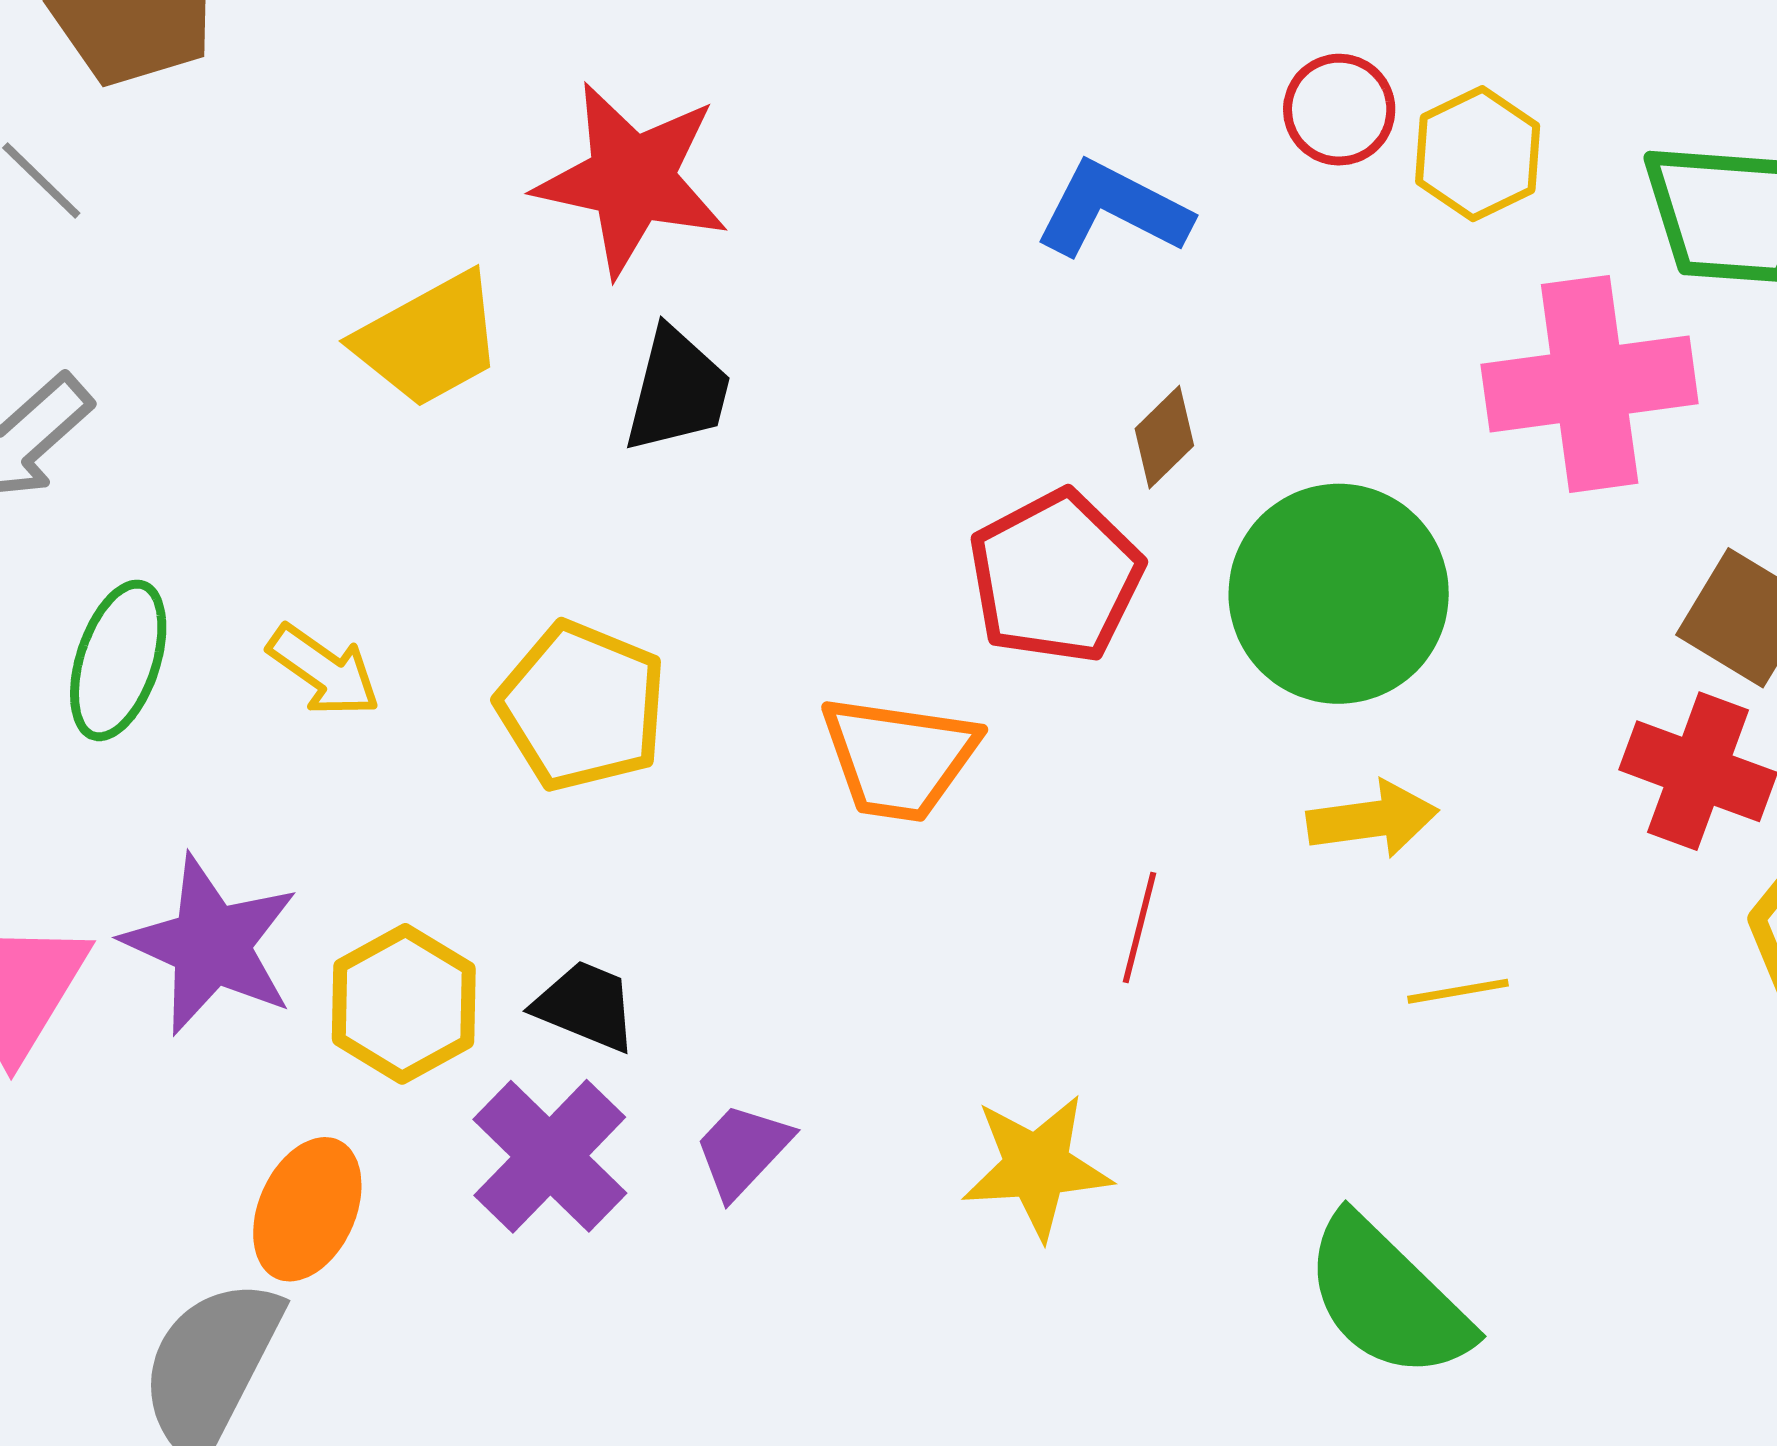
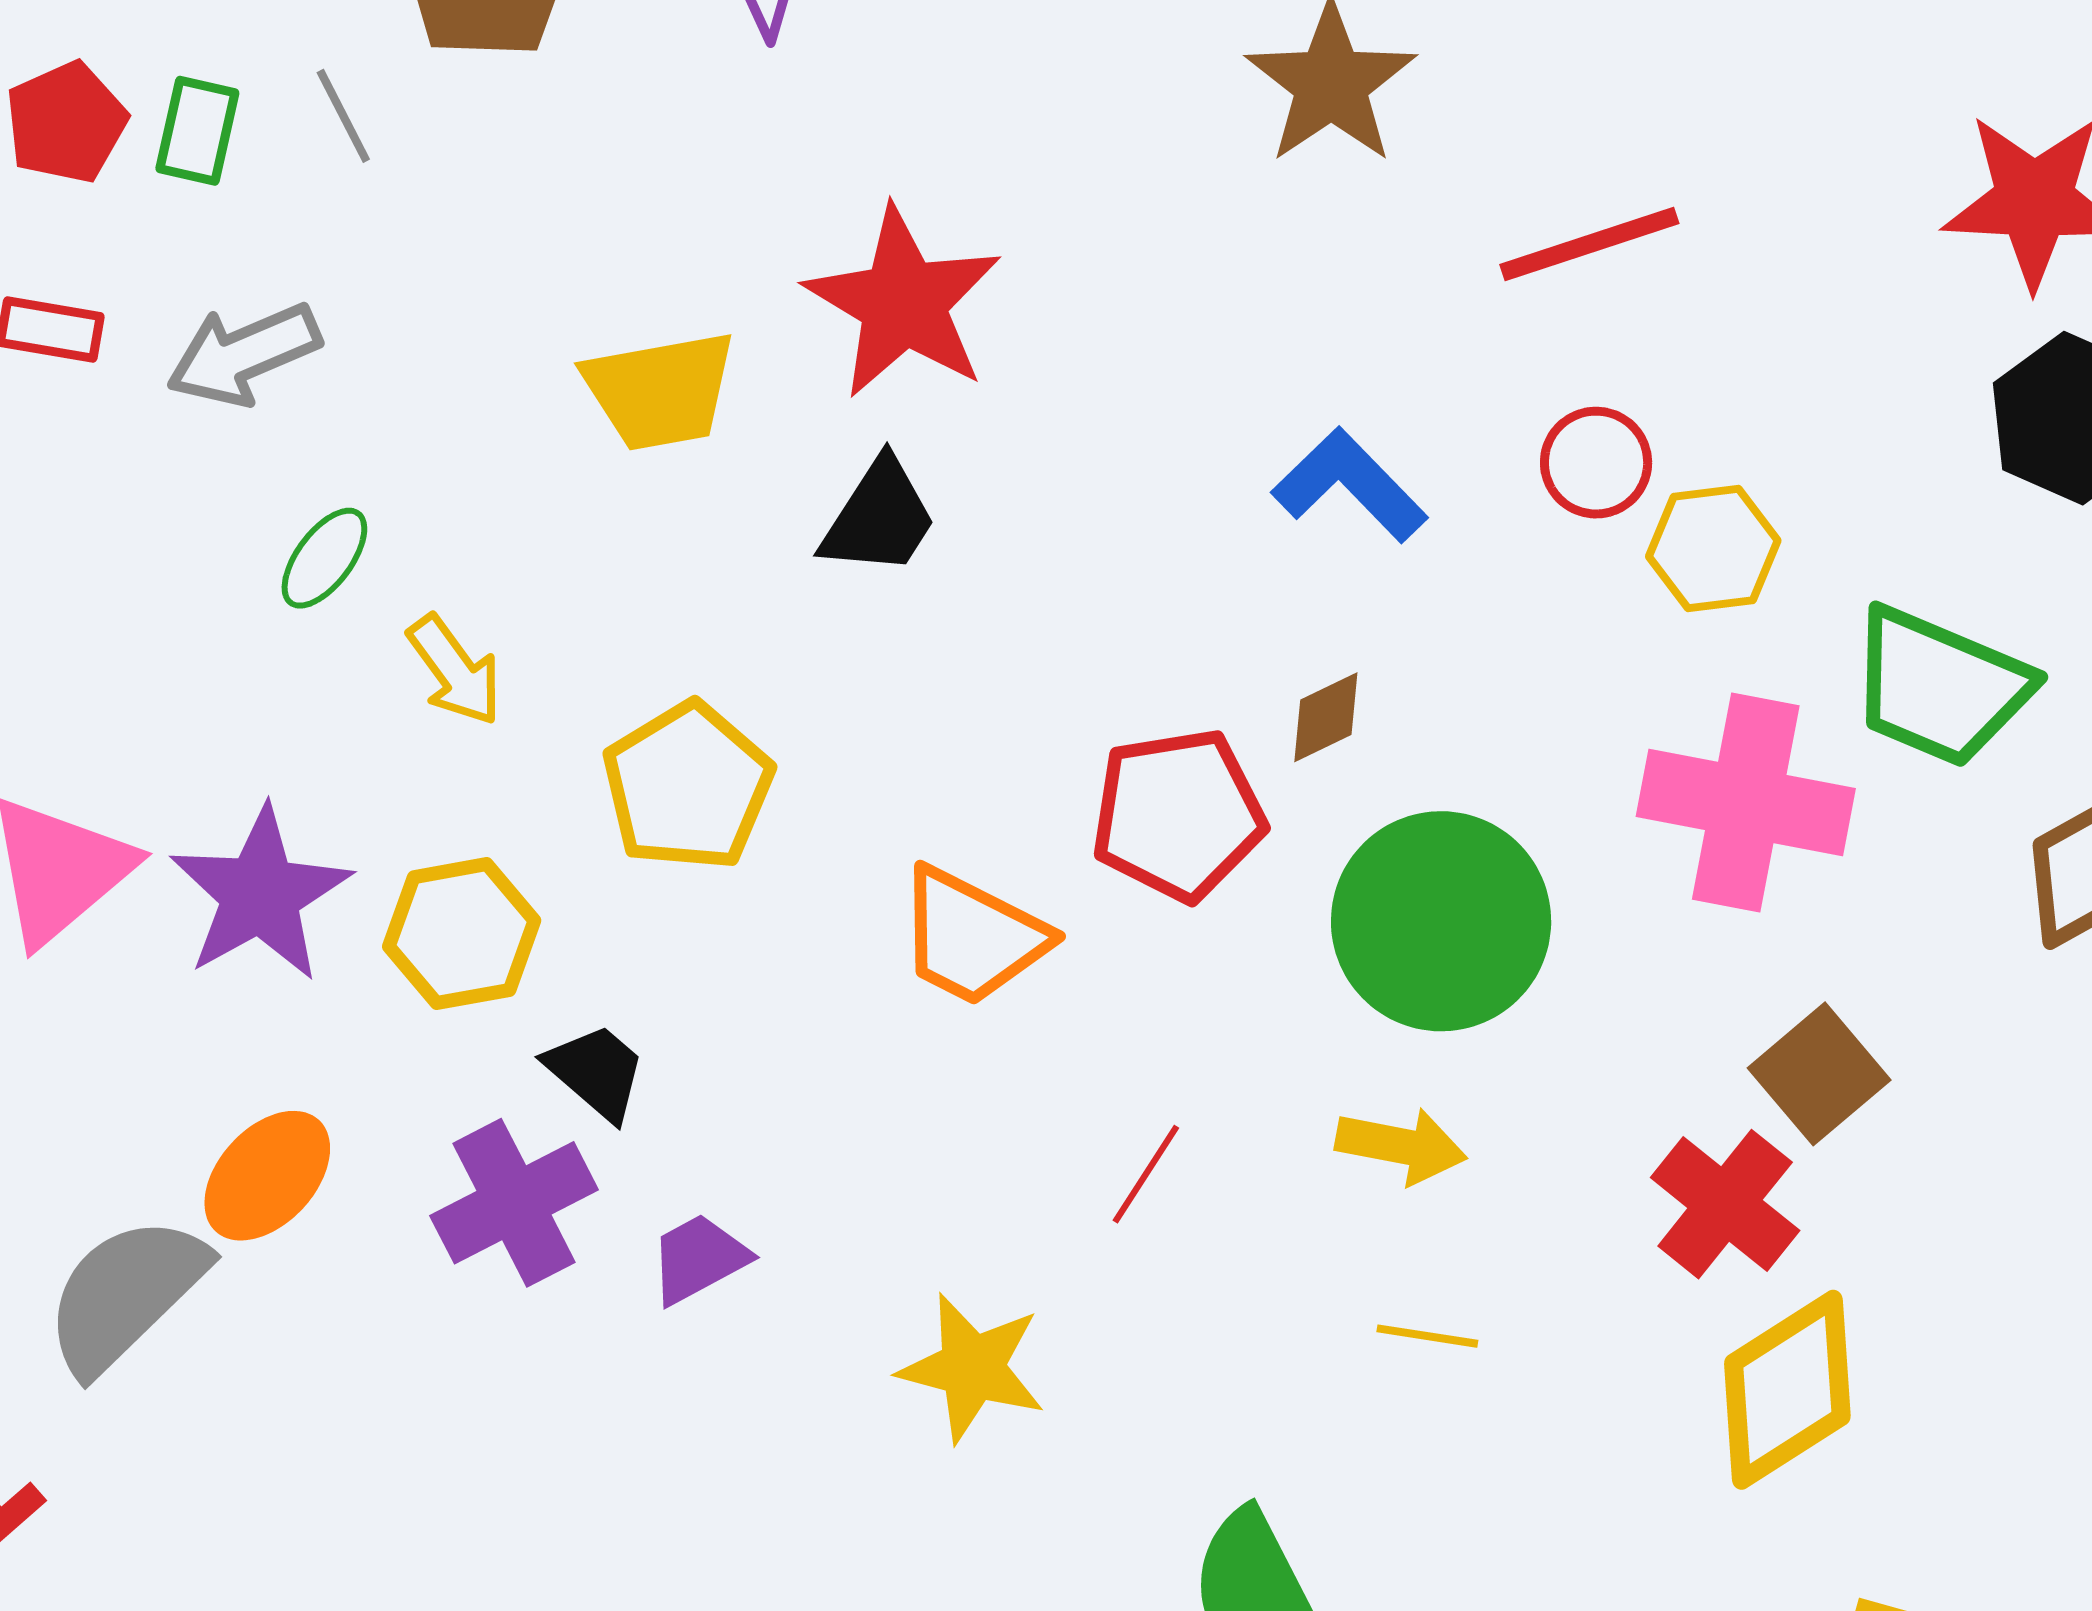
green ellipse: (118, 660) -> (324, 558), moved, size x0.7
yellow hexagon: (404, 1004) -> (462, 934), moved

